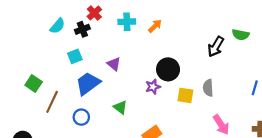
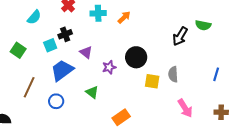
black cross: (82, 29) -> (65, 34), moved
green square: (34, 83) -> (18, 50), moved
purple star: (153, 87) -> (109, 67), moved

